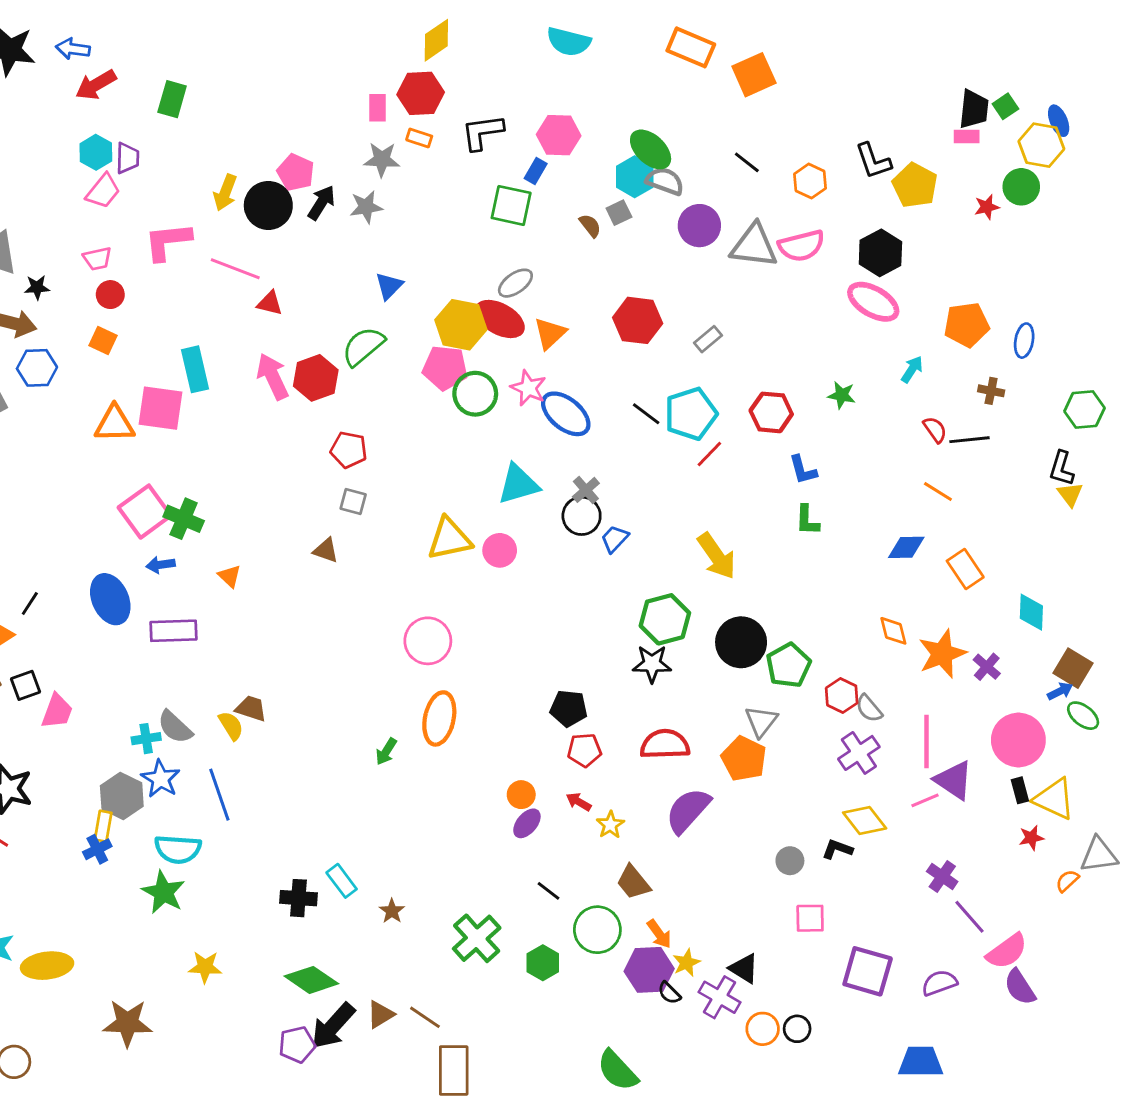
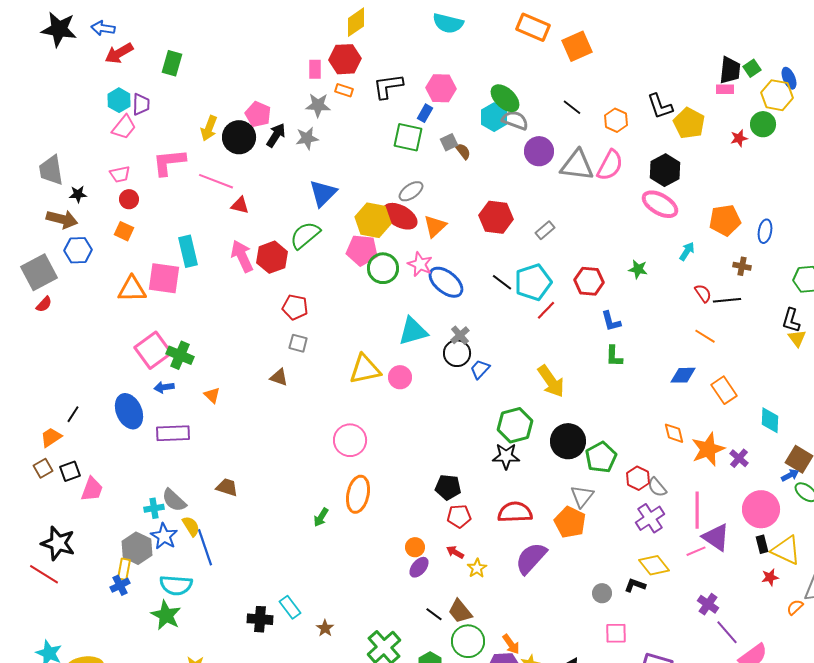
gray square: (619, 213) -> (449, 142), moved
pink semicircle: (801, 246) -> (610, 165), turned -48
blue triangle: (389, 286) -> (323, 193), size x1.4
yellow semicircle: (231, 726) -> (191, 526), moved
brown trapezoid: (633, 882) -> (460, 611), moved

